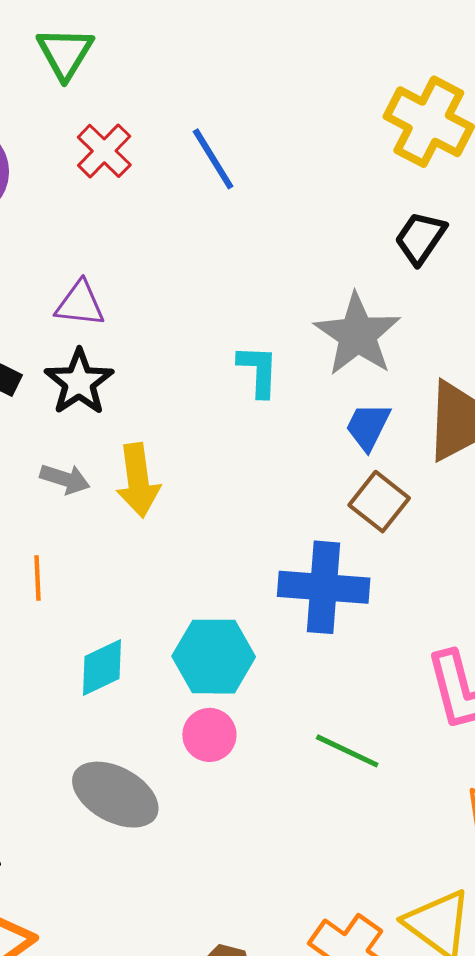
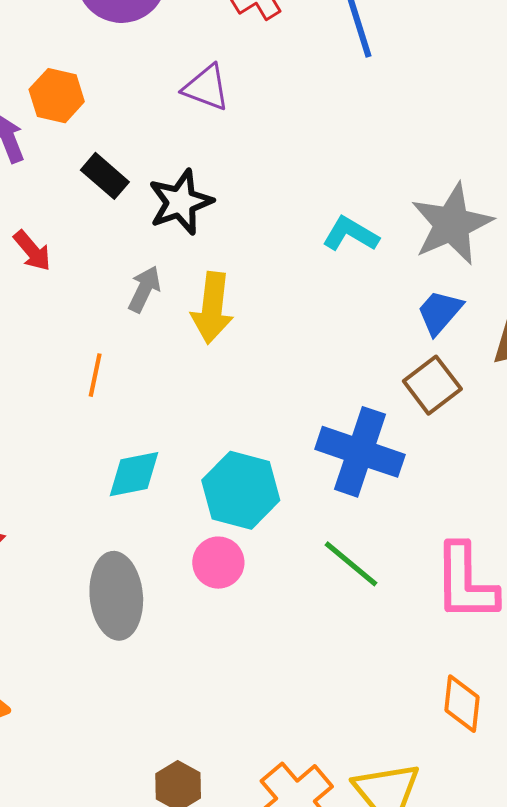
purple triangle: (80, 304) -> (206, 88), moved
cyan L-shape: (258, 371) -> (351, 234), turned -76
gray arrow: (65, 479) -> (144, 289), turned -96
green line: (347, 751) -> (351, 564), moved
gray ellipse: (115, 795) -> (116, 596), turned 42

